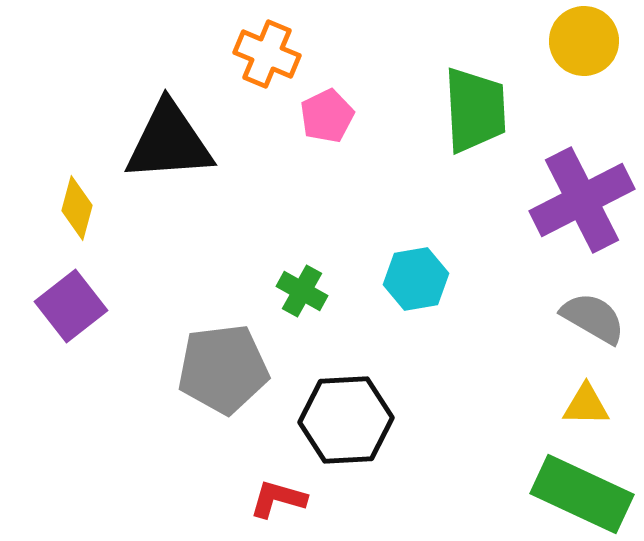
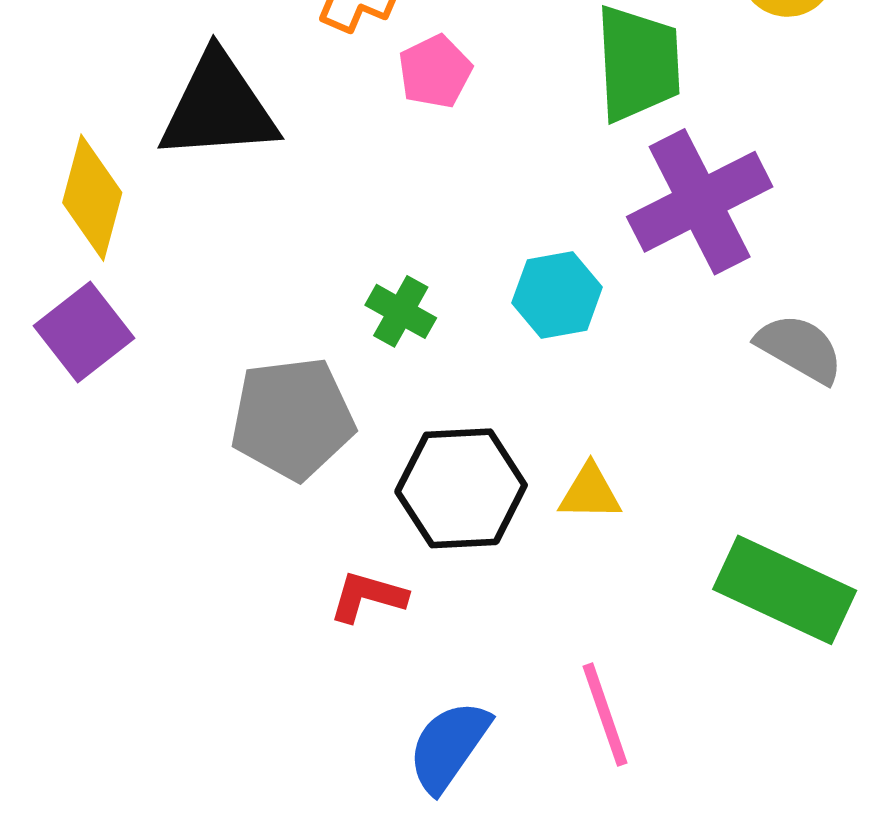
purple cross: (582, 200) -> (700, 202), moved
yellow diamond: (77, 208) -> (92, 198), size x1.4
yellow triangle: (586, 405) -> (590, 492), moved

